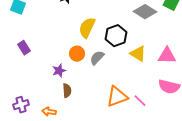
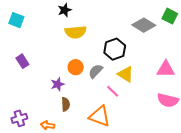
yellow semicircle: (87, 28) -> (76, 32), moved, turned -120
yellow triangle: (138, 54) -> (126, 74), moved
orange triangle: (117, 97) -> (100, 116), moved, turned 40
pink line: (140, 101) -> (113, 91), moved

